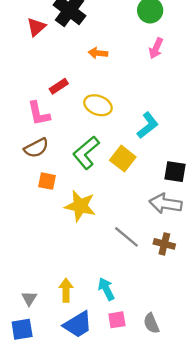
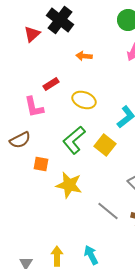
brown semicircle: (36, 148) -> (20, 140), moved

